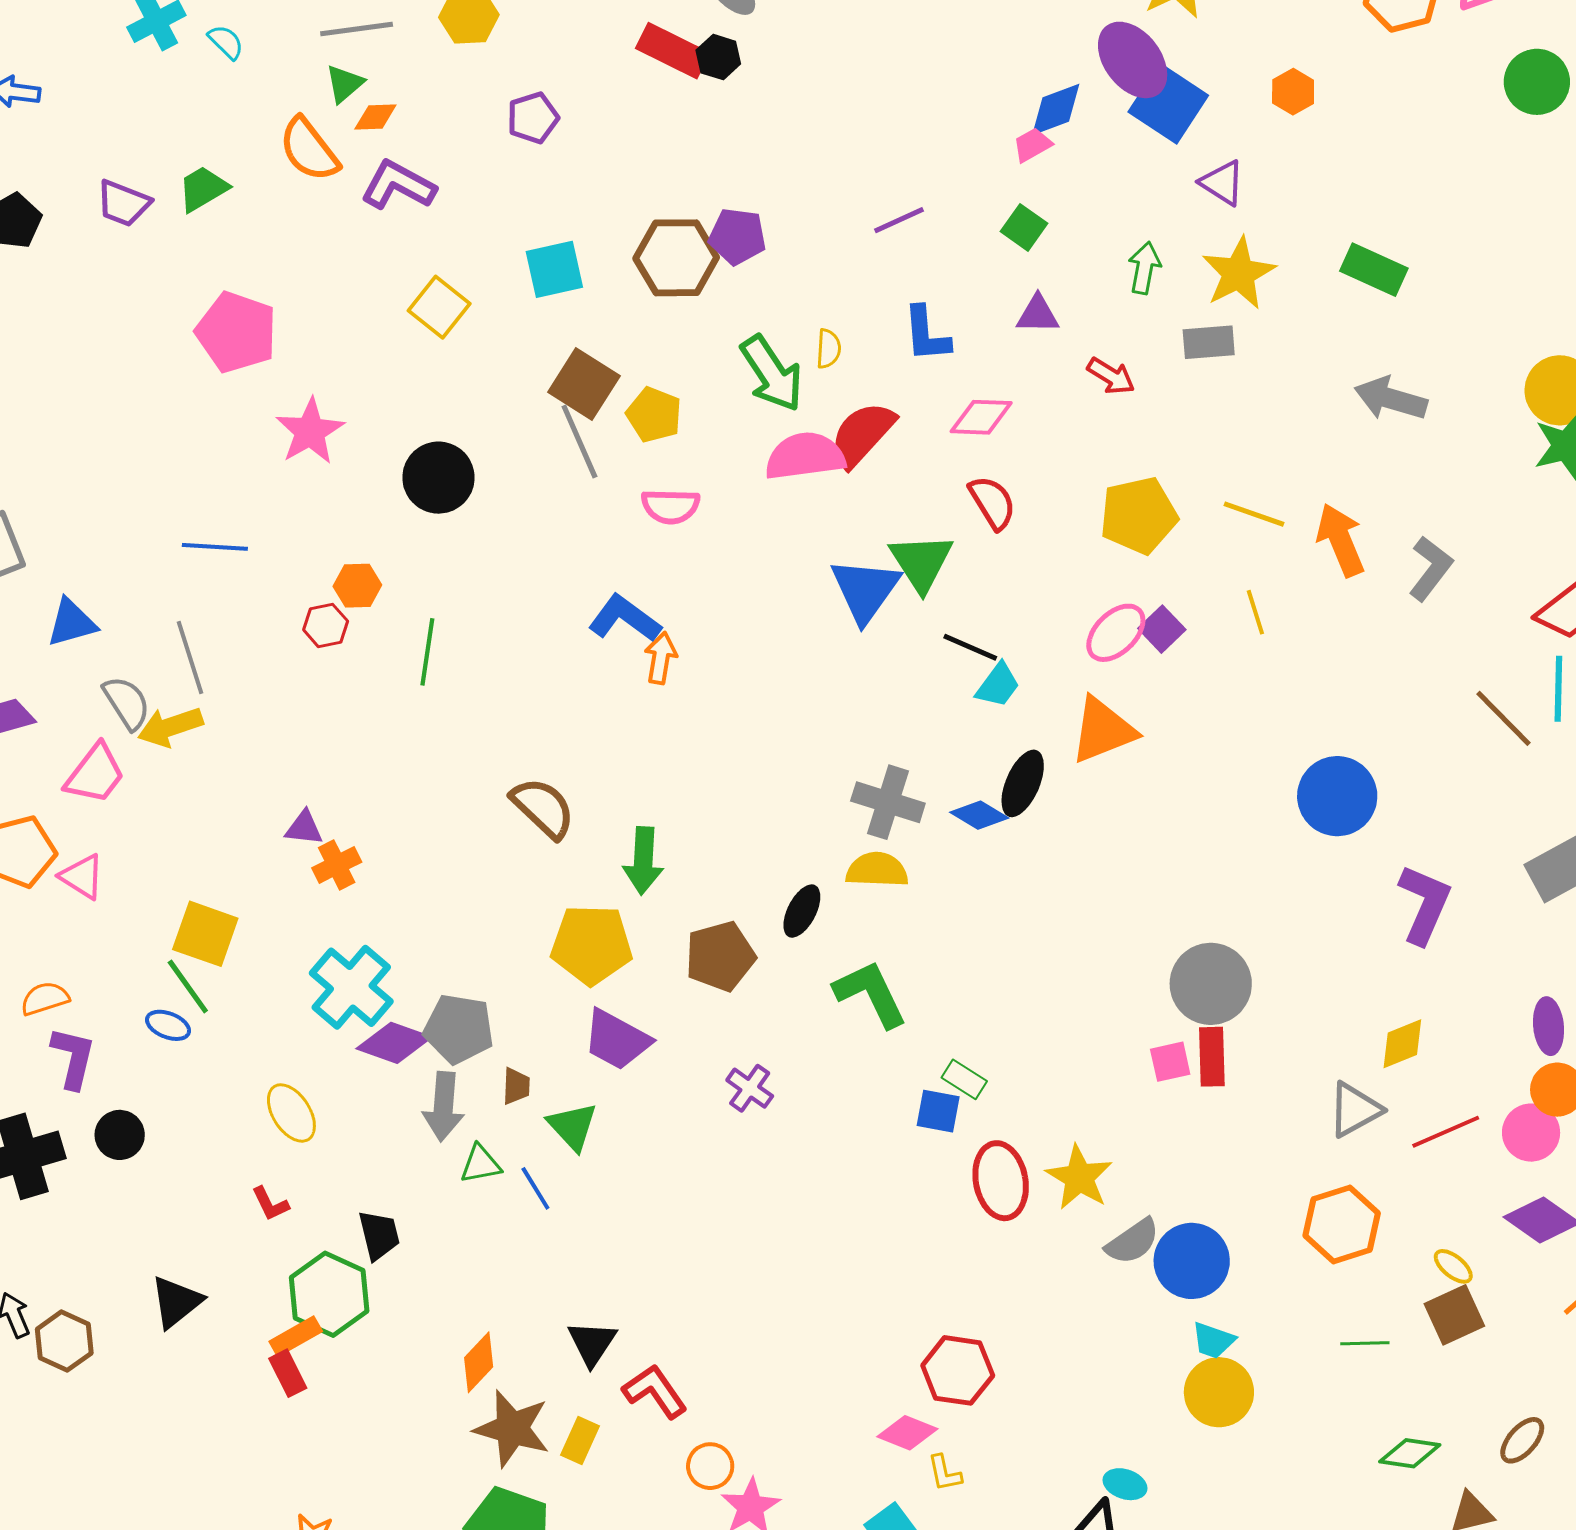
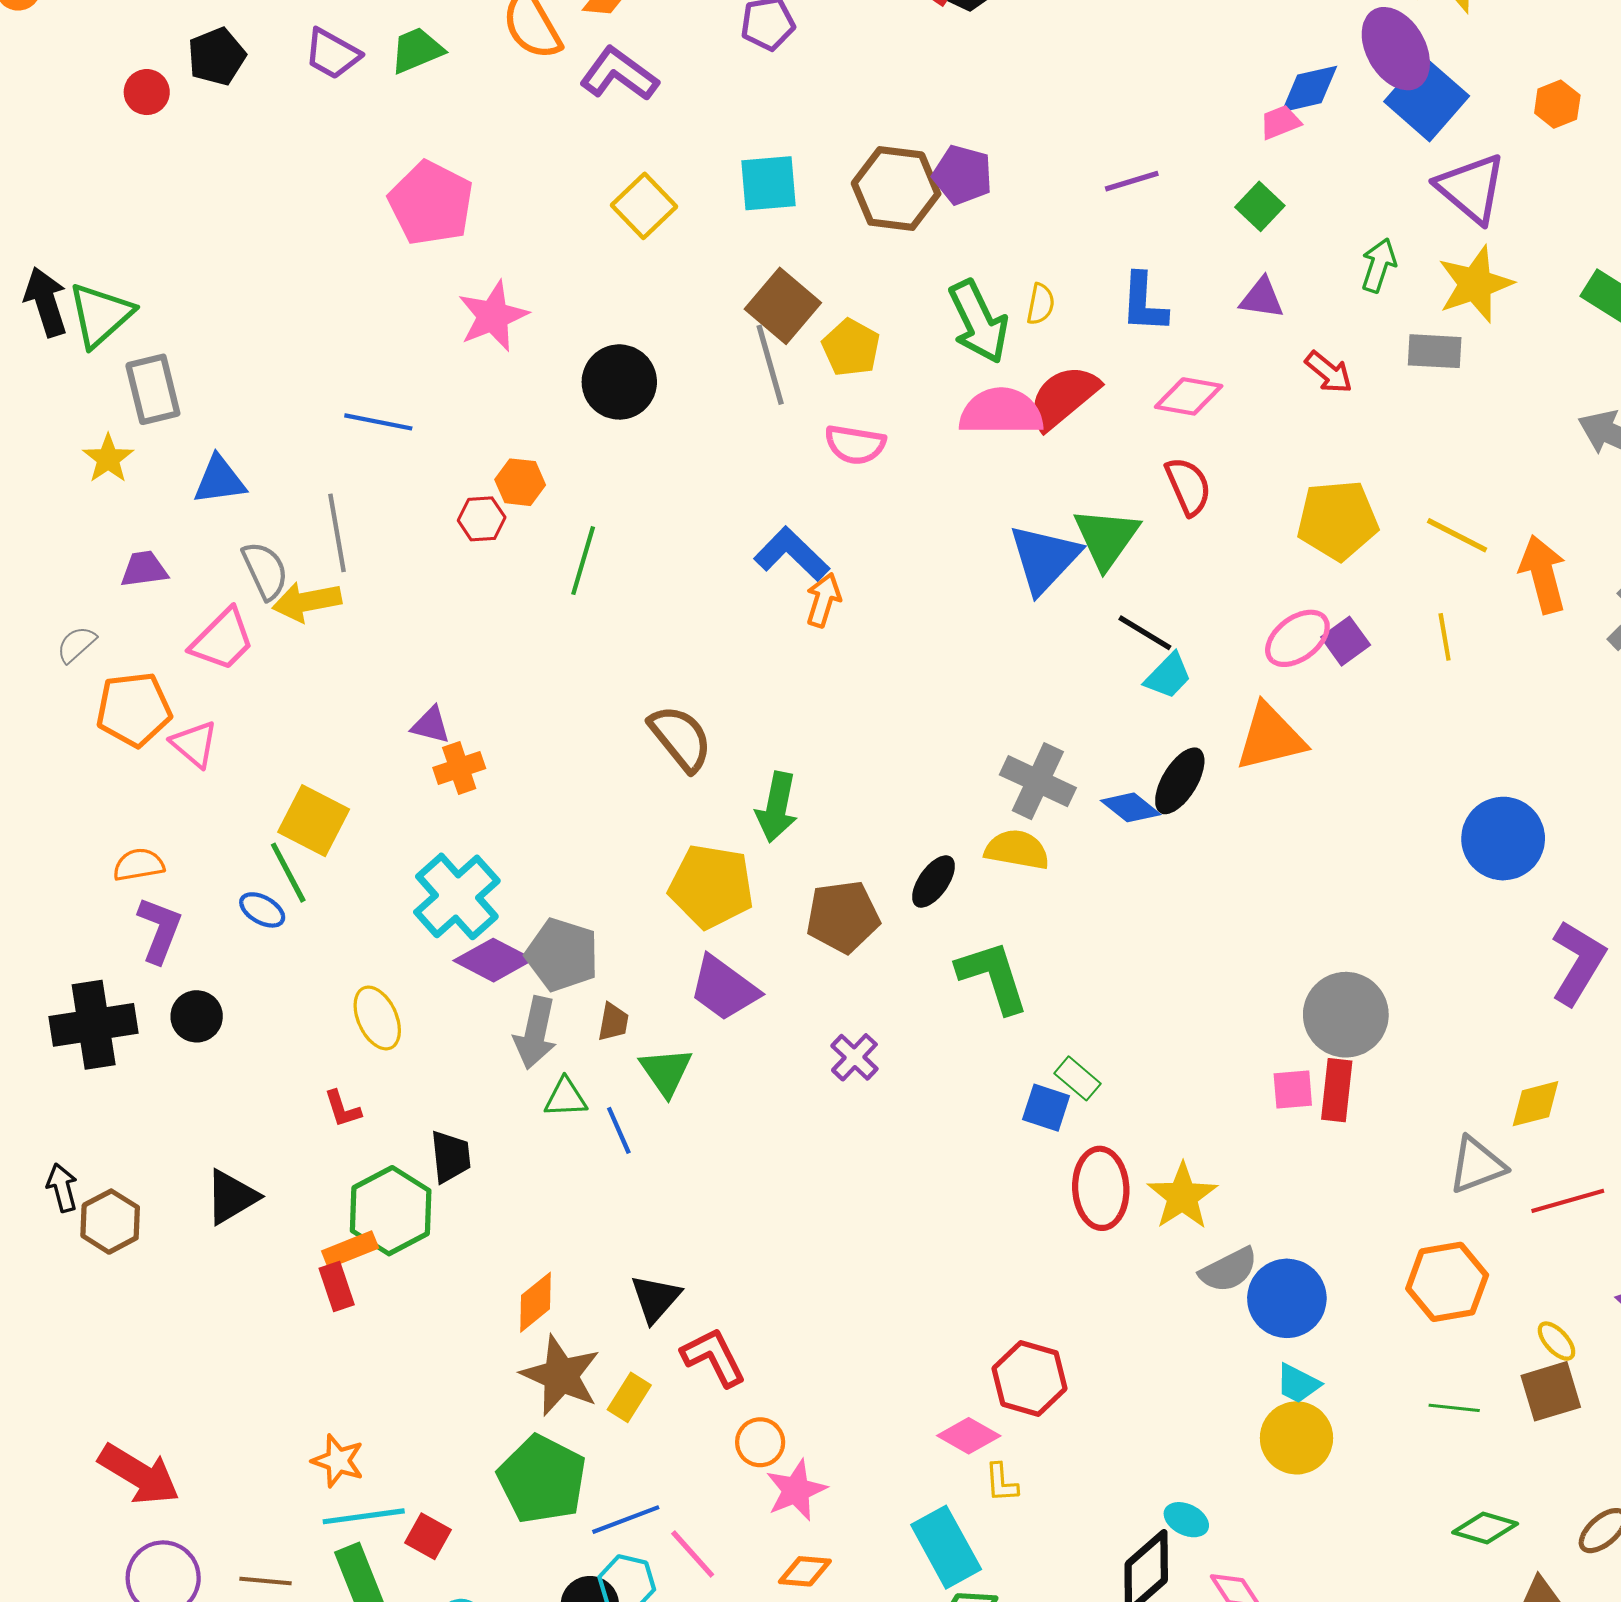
purple triangle: (1222, 183) -> (1471, 188), size x1.5

